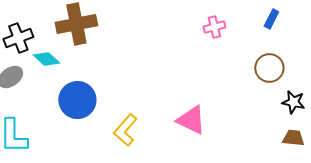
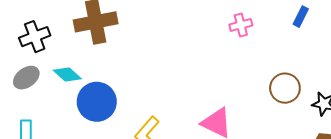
cyan diamond: (46, 59) -> (67, 74), moved
brown circle: (269, 68) -> (285, 88), moved

